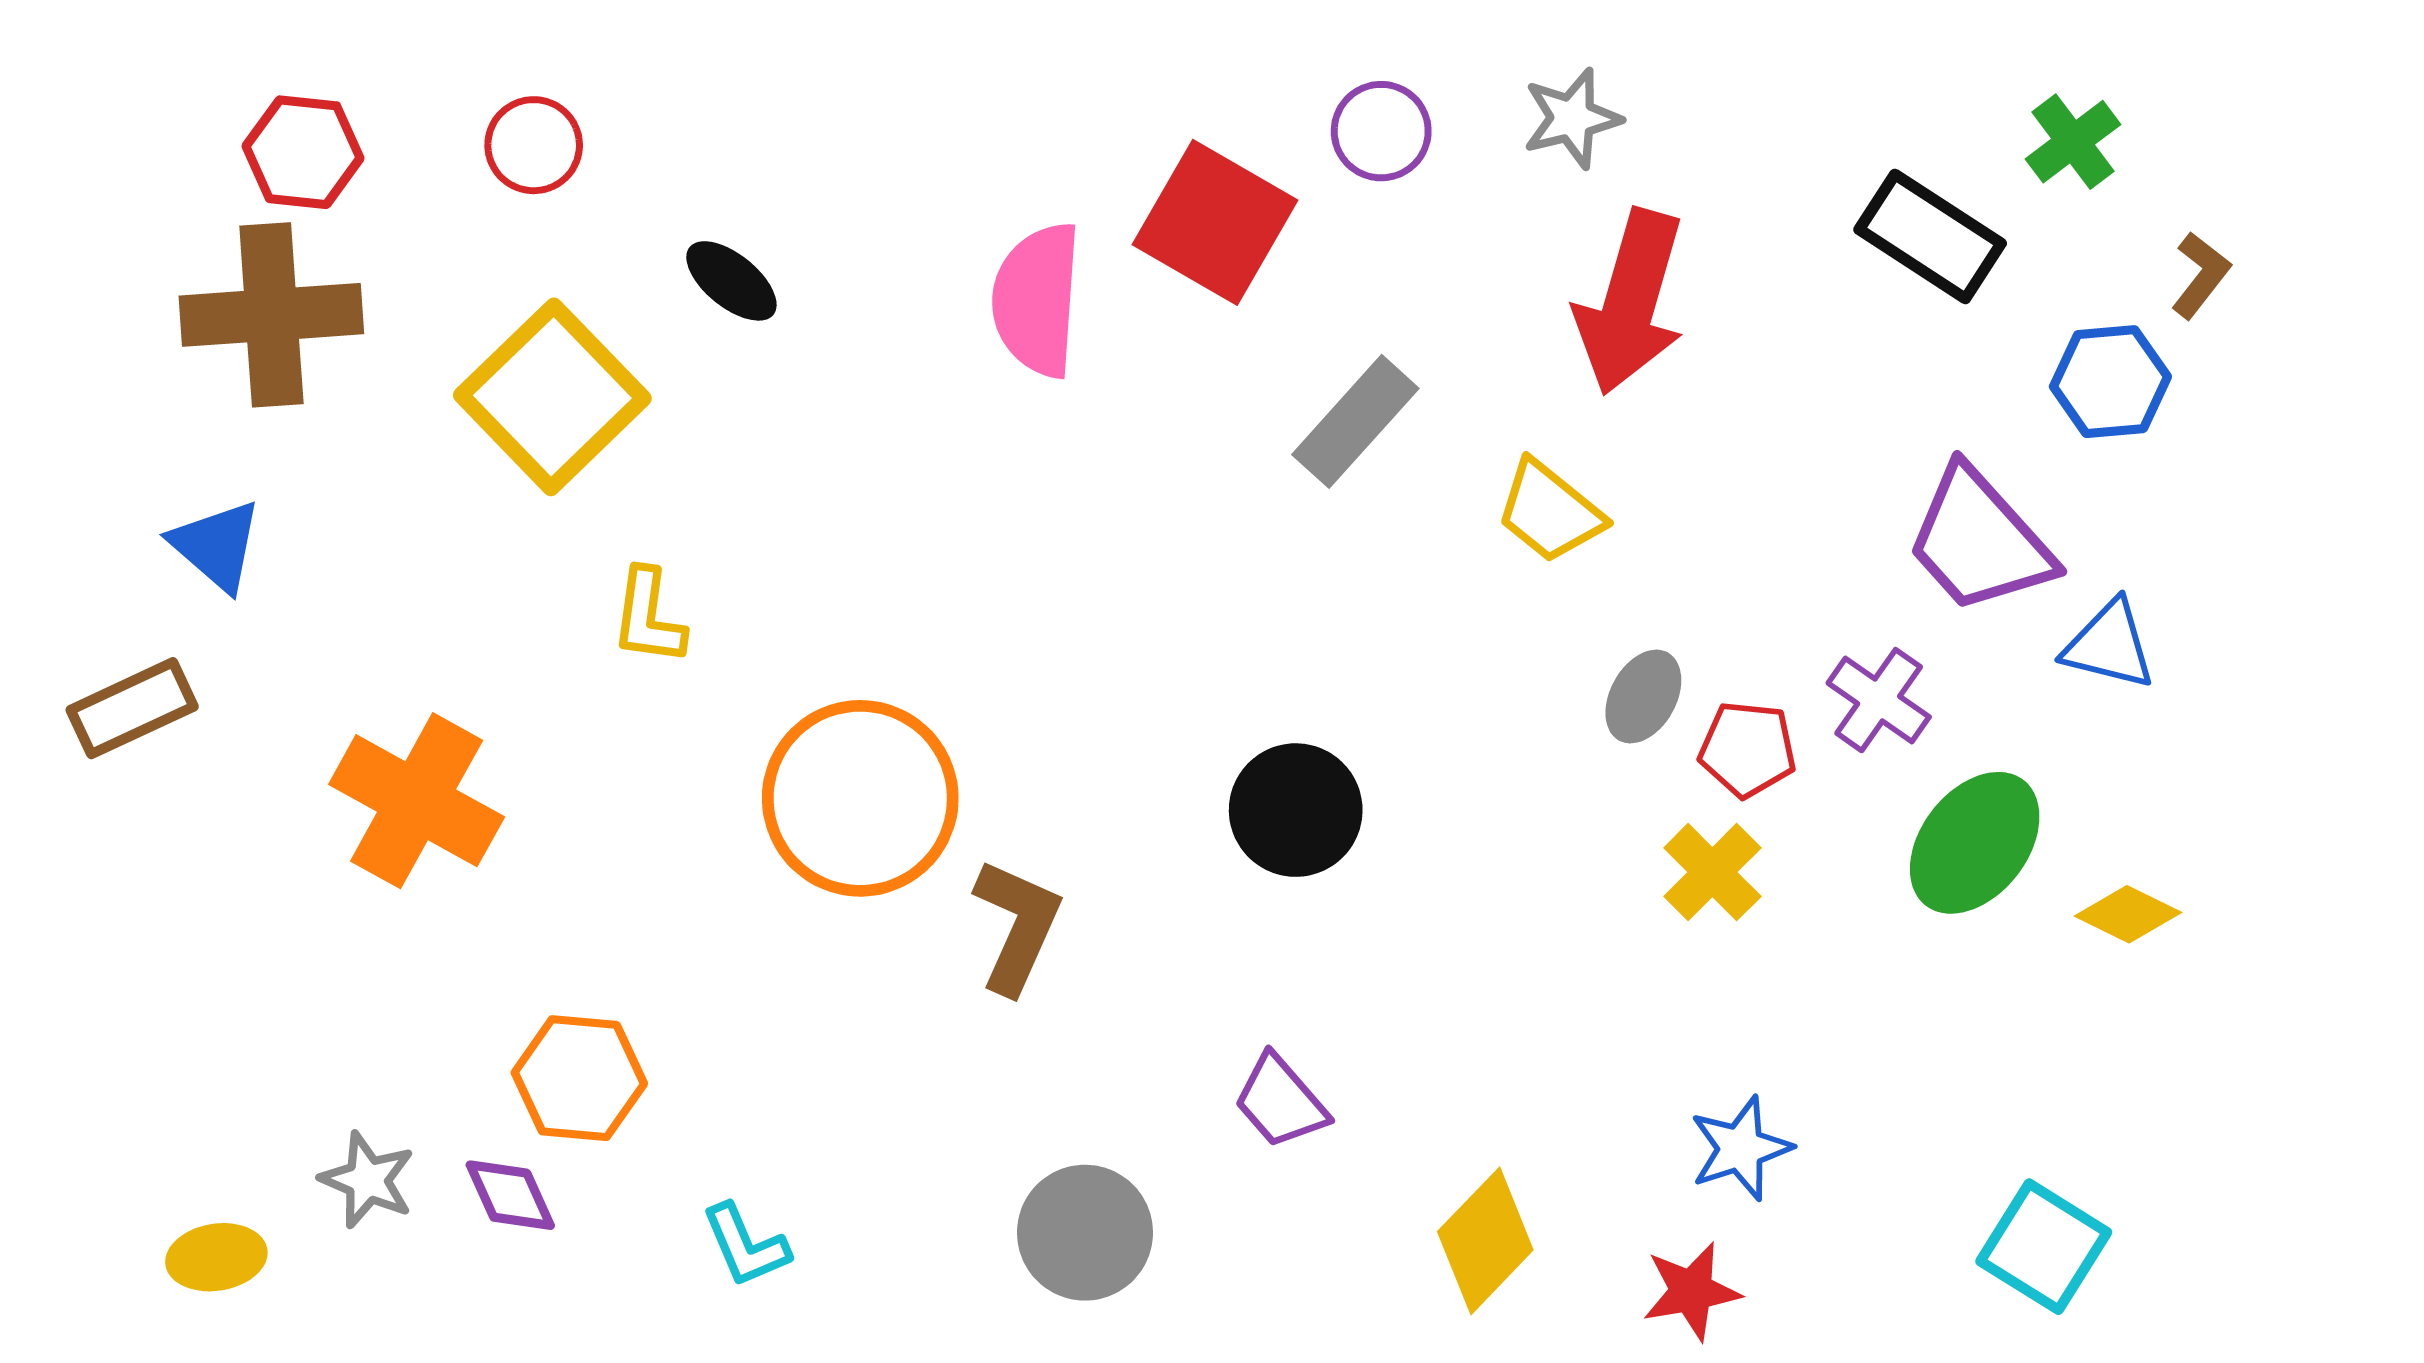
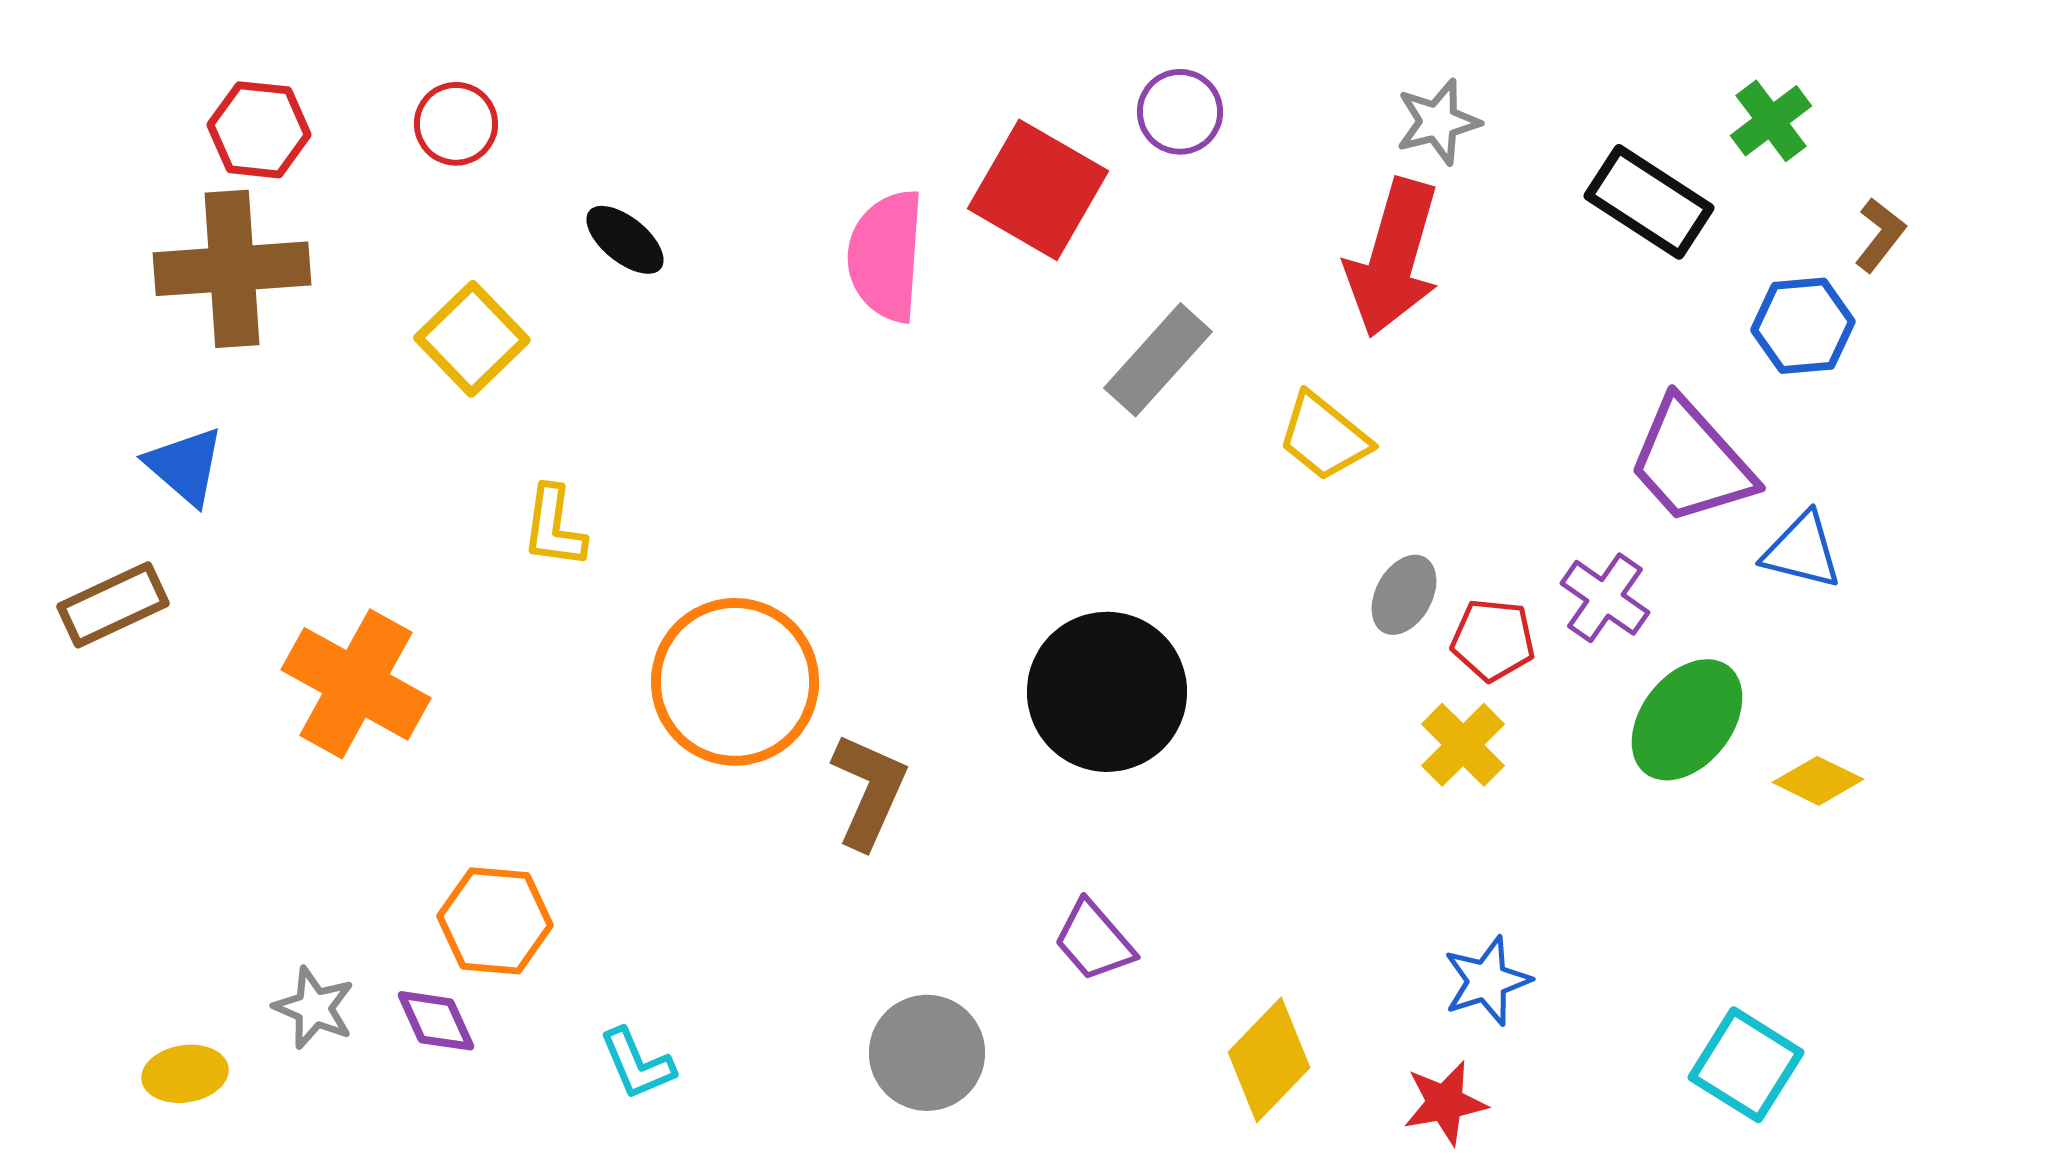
gray star: (1572, 118) -> (1438, 122), moved
yellow square: (552, 397) -> (472, 339), size x0.7
black circle: (1296, 810) -> (1107, 692), size x1.4

